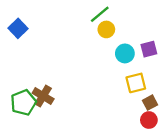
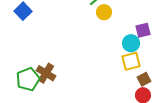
cyan circle: (125, 53) -> (131, 43), moved

